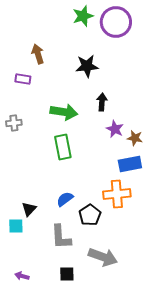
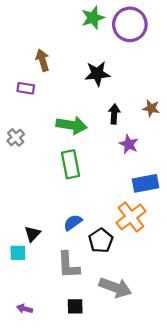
gray cross: (14, 123) -> (16, 137), turned -35
brown star: (135, 138) -> (151, 108), moved
orange cross: (117, 194) -> (131, 217), turned -32

